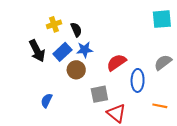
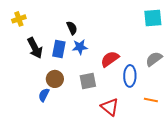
yellow cross: (54, 24) -> (19, 19), moved
blue rectangle: (62, 52) -> (59, 49), turned -36
brown circle: (76, 70) -> (55, 79), moved
gray square: (99, 94) -> (88, 81), moved

